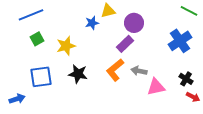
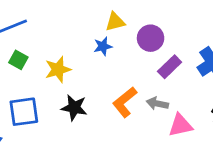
blue star: (92, 23) -> (103, 46), moved
green square: (37, 39) -> (18, 60), turned -32
purple rectangle: (125, 44) -> (170, 67), moved

